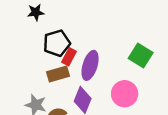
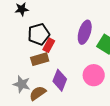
purple ellipse: (90, 65) -> (85, 32), moved

